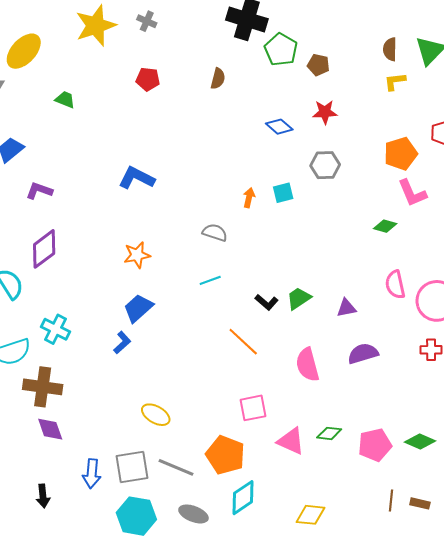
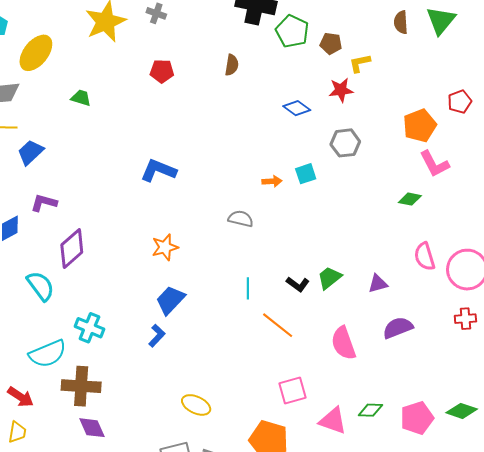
yellow L-shape: (395, 81) -> (360, 63), moved
purple L-shape: (39, 191) -> (44, 203), moved
orange arrow: (249, 198) -> (272, 181), turned 78
cyan line: (210, 280) -> (248, 288), moved, turned -65

